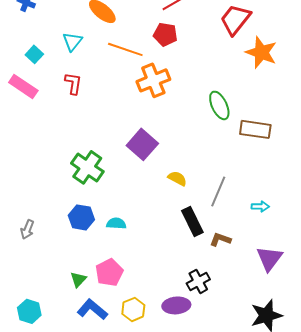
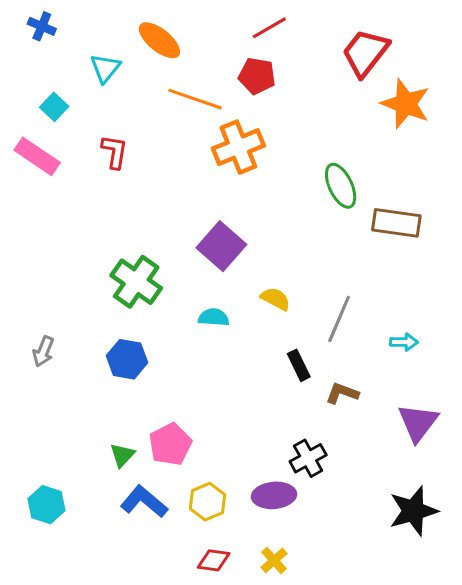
cyan triangle: (72, 41) -> (105, 68), moved
black rectangle: (192, 221) -> (299, 365), size x0.7
cyan semicircle: (116, 223) -> (214, 317), moved
gray arrow: (27, 229) -> (43, 351), moved

